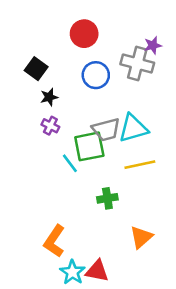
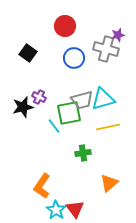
black star: (49, 97) -> (23, 107), moved, size x1.5
red triangle: (97, 271) -> (75, 209), turned 42

